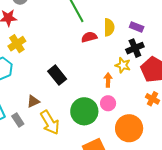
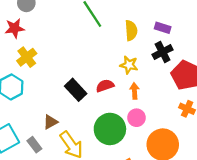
red semicircle: (89, 37) -> (105, 86), moved
yellow star: (123, 65) -> (129, 65), moved

